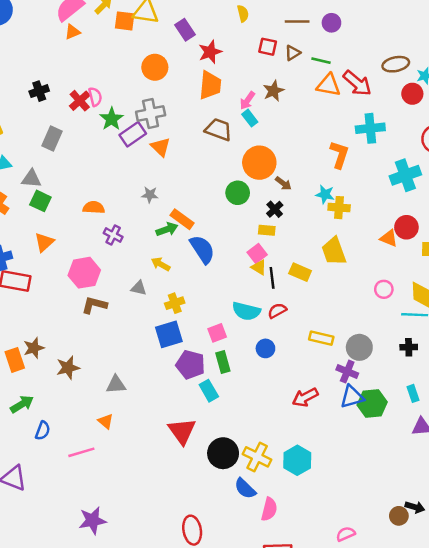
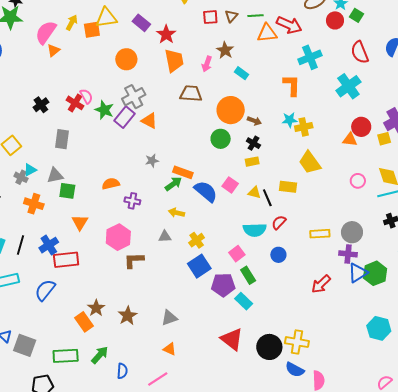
cyan rectangle: (250, 118) -> (241, 73), moved
pink square: (257, 254) -> (230, 185), moved
cyan hexagon: (297, 460) -> (379, 328), moved

